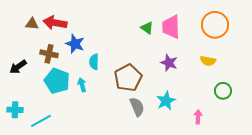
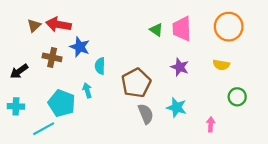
brown triangle: (32, 24) -> (34, 26), turned -48
cyan pentagon: (57, 81) -> (62, 103), moved
cyan star: (166, 101) -> (177, 107), turned -30
cyan cross: (15, 110) -> (16, 106), moved

